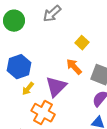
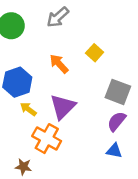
orange arrow: (74, 67) -> (59, 64), moved
yellow arrow: (28, 89) -> (28, 109), turned 88

